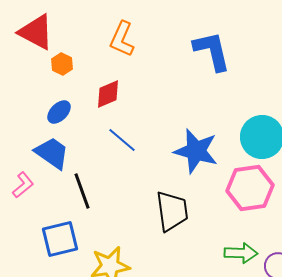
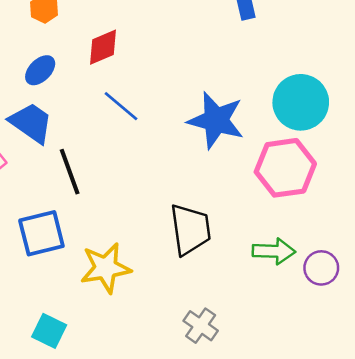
black trapezoid: (172, 211) -> (190, 229), moved

